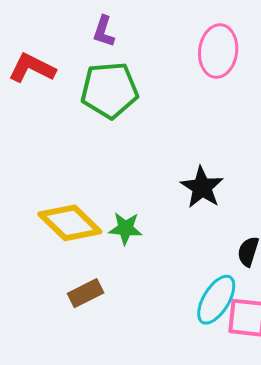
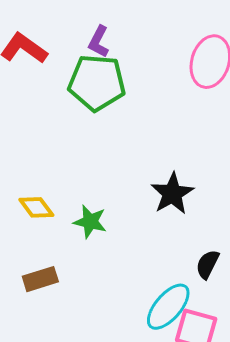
purple L-shape: (104, 31) -> (99, 42), moved
yellow diamond: (70, 223) -> (36, 207), size x0.6

